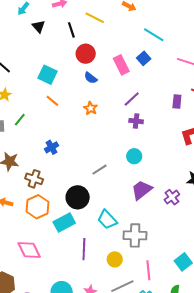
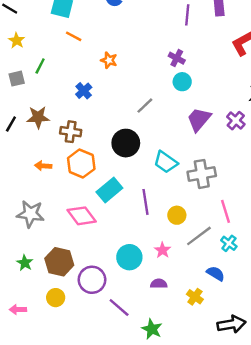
purple line: (132, 99) -> (187, 15), moved, turned -30
orange star: (91, 108) -> (109, 60), moved
purple cross: (136, 121) -> (177, 58), moved, turned 32
cyan rectangle: (64, 222) -> (109, 190), moved
yellow circle: (115, 259) -> (177, 215), moved

